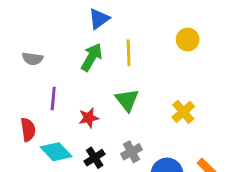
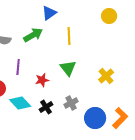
yellow circle: (188, 39) -> (109, 16), moved
green arrow: (92, 57) -> (33, 35), moved, turned 30

